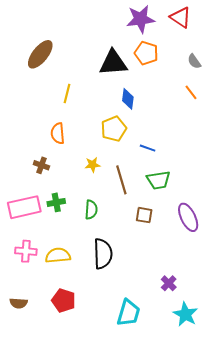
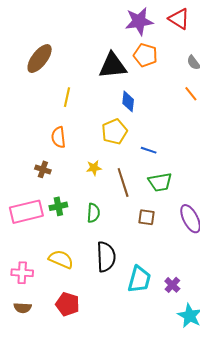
pink cross: (26, 251) -> (22, 273), moved
yellow semicircle: (58, 255) -> (61, 259), turned 30
cyan trapezoid: (128, 313) -> (139, 279), moved

